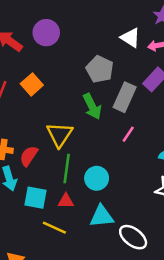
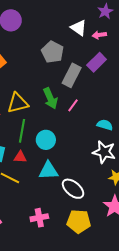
green arrow: (92, 106) -> (50, 98), moved
yellow triangle: (60, 134) -> (18, 103), turned 40

